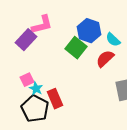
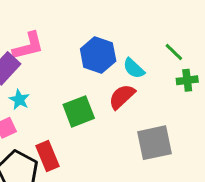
green square: (76, 48) -> (79, 111), moved, turned 30
cyan star: (36, 89) -> (19, 100), moved

